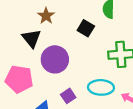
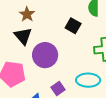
brown star: (46, 16) -> (27, 14), moved

